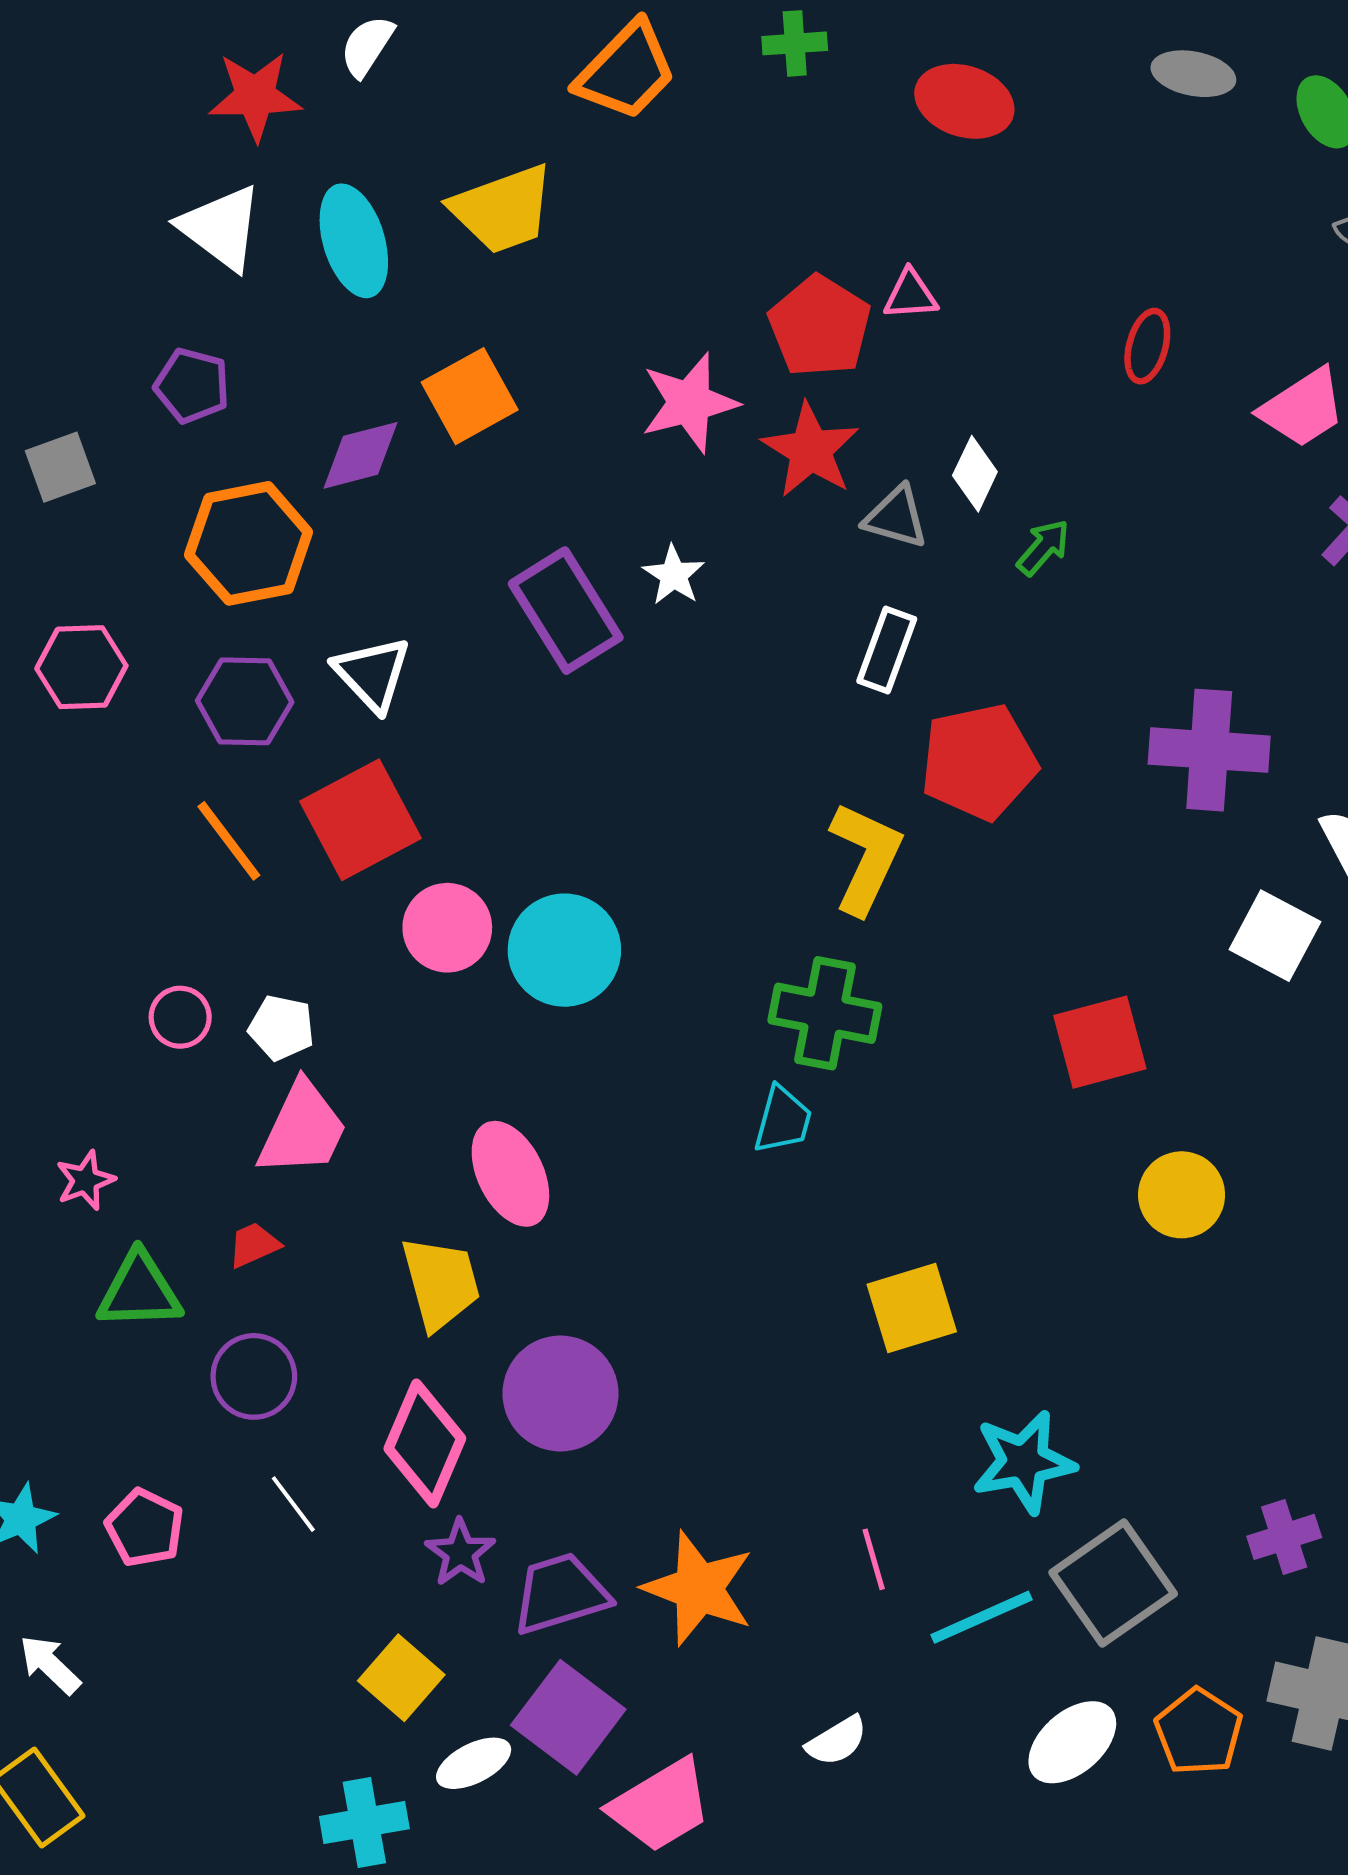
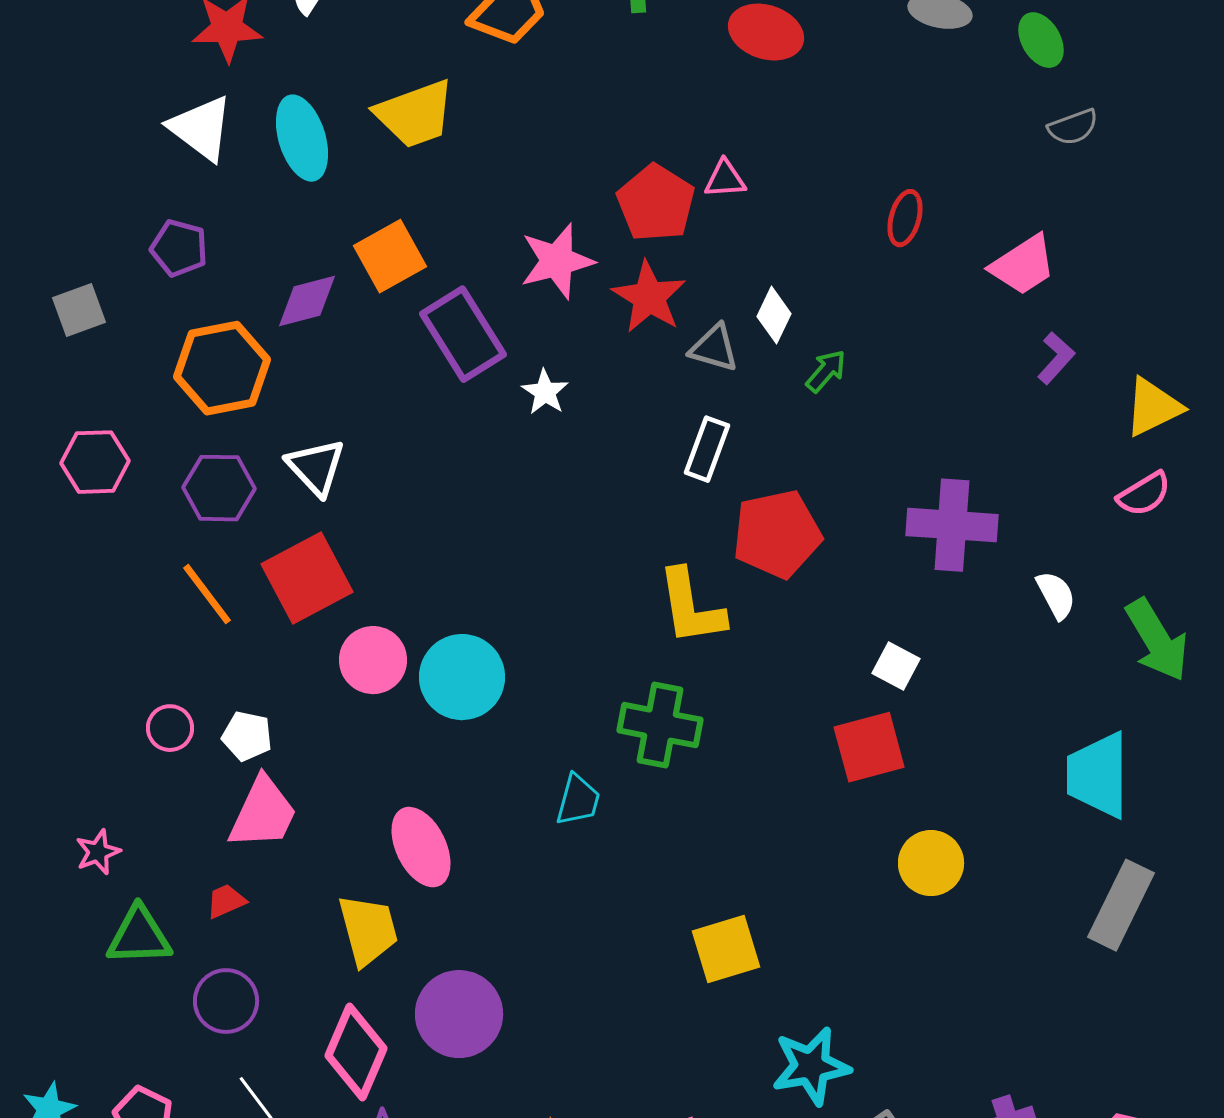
purple rectangle: (566, 611) -> (463, 334), moved
yellow L-shape: (866, 858) -> (691, 607), turned 146
white square: (1275, 936) -> (896, 666), moved, size x0.7
cyan trapezoid: (783, 1120) -> (578, 800), moved

